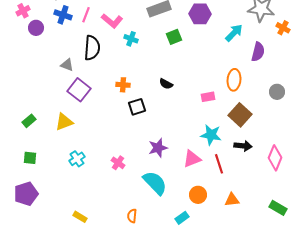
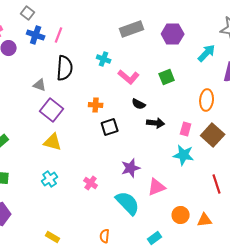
pink L-shape: (112, 21) -> (129, 77), moved
green square: (174, 37) -> (167, 77), moved
pink rectangle: (208, 97) -> (186, 129), moved, turned -64
yellow triangle: (64, 122) -> (53, 142), moved, turned 36
black arrow: (243, 146) -> (156, 123), moved
pink triangle: (192, 159) -> (157, 187), moved
red line: (219, 164) -> (217, 184), moved
orange circle: (198, 195) -> (181, 215), moved

